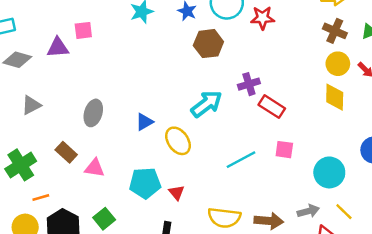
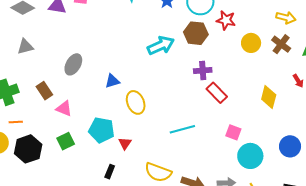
brown hexagon: (208, 44) -> (196, 33), moved
yellow circle: (338, 64) -> (251, 43), moved
cyan arrow: (207, 104) -> (161, 45), moved
pink square: (284, 150) -> (233, 132), moved
green square: (104, 219) -> (66, 141), moved

